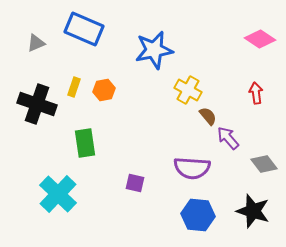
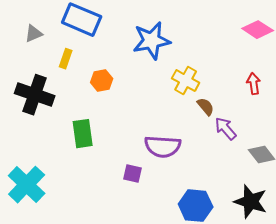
yellow rectangle: (74, 87) -> (66, 59), moved
purple semicircle: (192, 168) -> (163, 147), moved
cyan cross: (58, 194) -> (27, 185), moved

